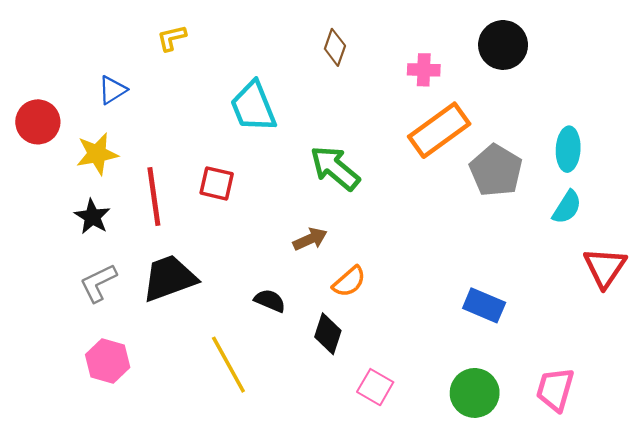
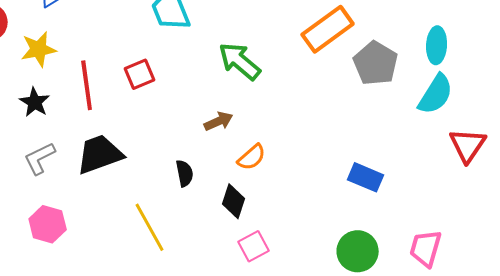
red square: (217, 183) -> (140, 74), turned -36
cyan semicircle: (567, 207) -> (436, 94), size x1.4
black semicircle: (270, 301) -> (185, 173), turned 56
pink square: (375, 387) -> (254, 246), moved, turned 32

